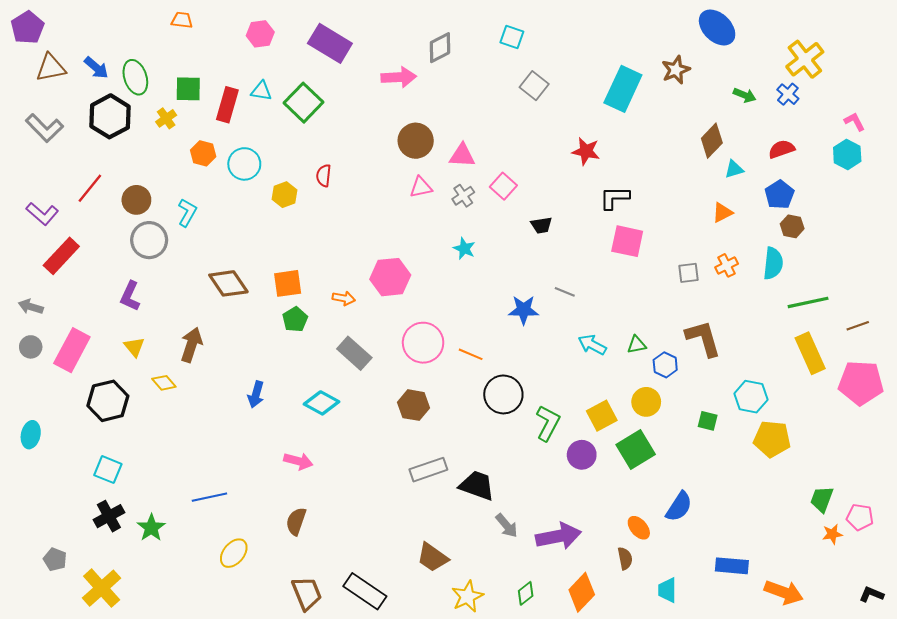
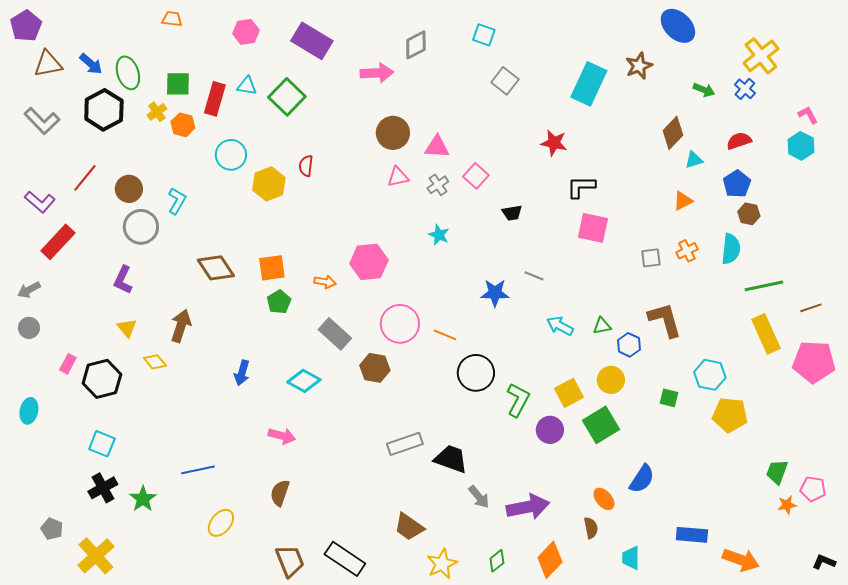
orange hexagon: (203, 153) -> (183, 125), moved
yellow hexagon: (284, 195) -> (269, 184), size x1.4
gray arrow: (31, 307) -> (29, 290), turned -45
pink rectangle: (72, 350) -> (68, 364), moved, size x0.5
brown hexagon: (414, 405) -> (375, 368), moved

